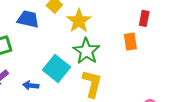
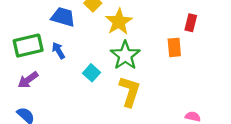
cyan square: (57, 69) -> (91, 73), size x0.6
blue arrow: (31, 85) -> (58, 50), moved, turned 49

